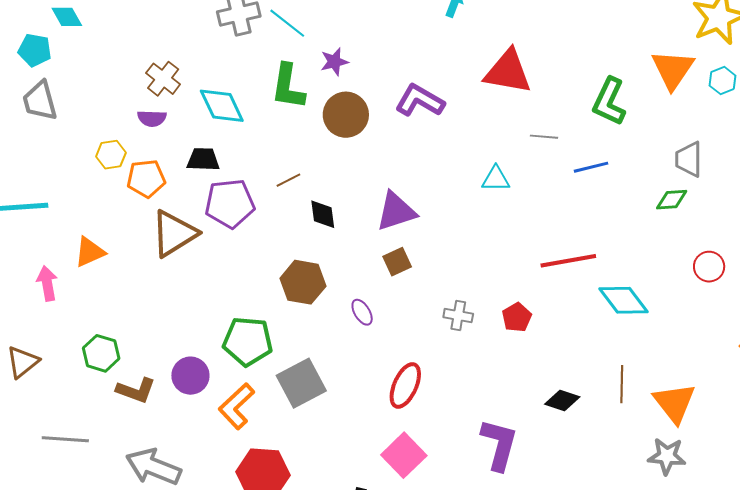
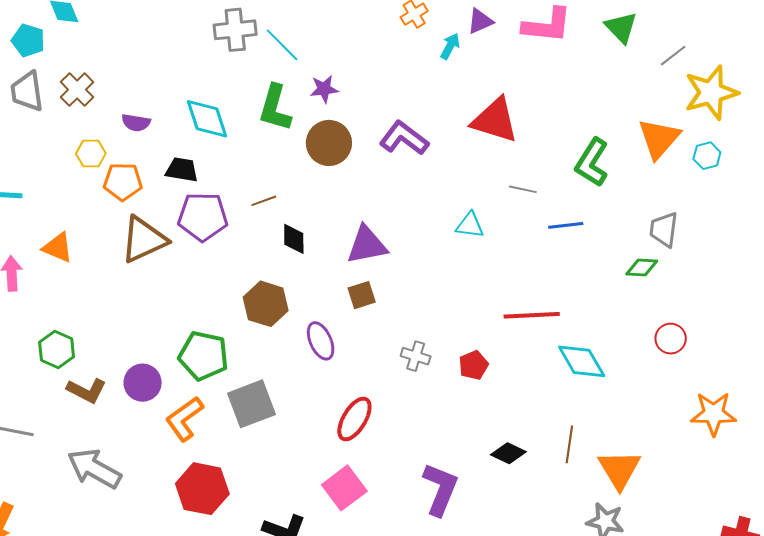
brown cross: (163, 79) -> (77, 90), moved
orange triangle: (90, 252) -> (58, 247), turned 40
purple ellipse: (362, 312) -> (321, 341), size x1.4

